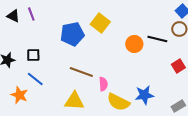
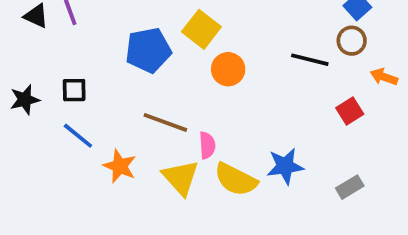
orange circle: (134, 44) -> (228, 69), moved
orange star: (19, 95) -> (120, 166), moved
yellow triangle: (74, 101) -> (181, 178), moved, turned 45

